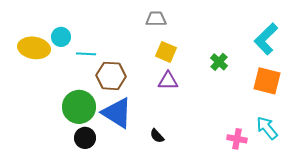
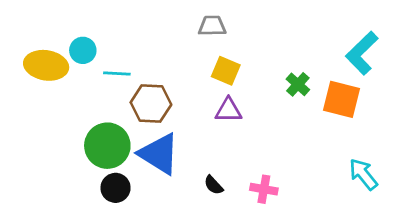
orange square: (267, 81) -> (341, 99), moved
pink cross: (237, 139) -> (264, 189), moved

